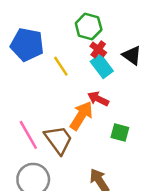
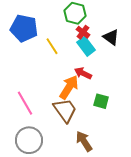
brown trapezoid: (58, 140) -> (65, 110), moved

